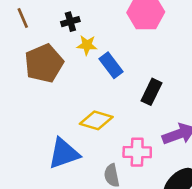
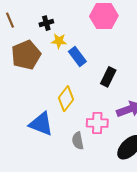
yellow diamond: (96, 120) -> (66, 99), turned -70
blue triangle: (64, 153) -> (41, 124), turned 40

